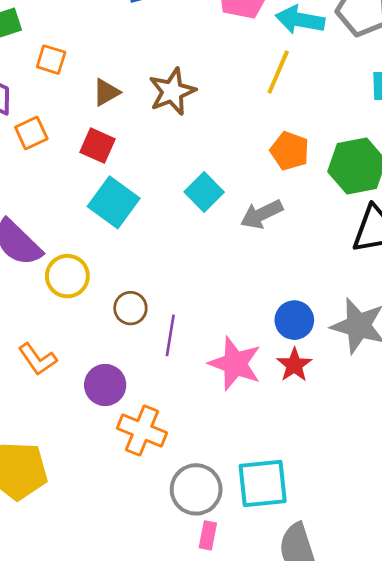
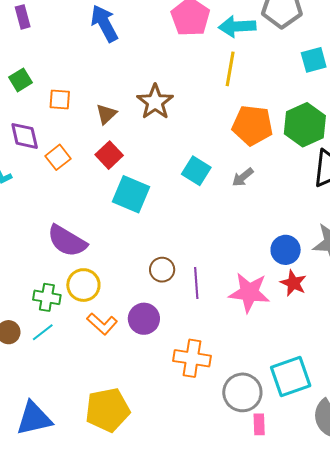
red square: (97, 146) -> (109, 155), turned 36
orange pentagon: (290, 151) -> (252, 125), size x1.4
gray arrow: (262, 214) -> (243, 177), size x0.7
yellow circle: (67, 276) -> (83, 285), moved
purple circle: (105, 385) -> (144, 319), moved

